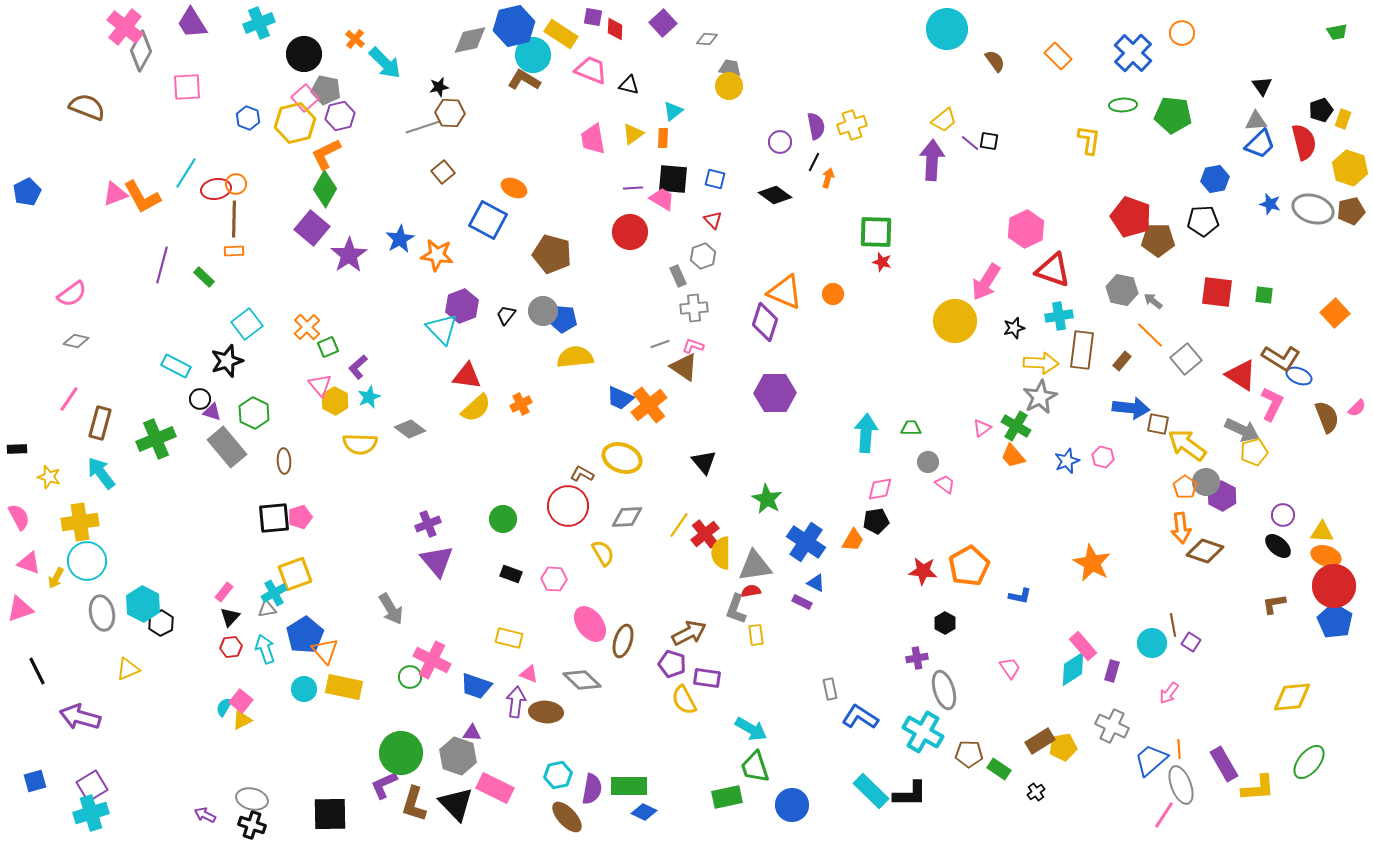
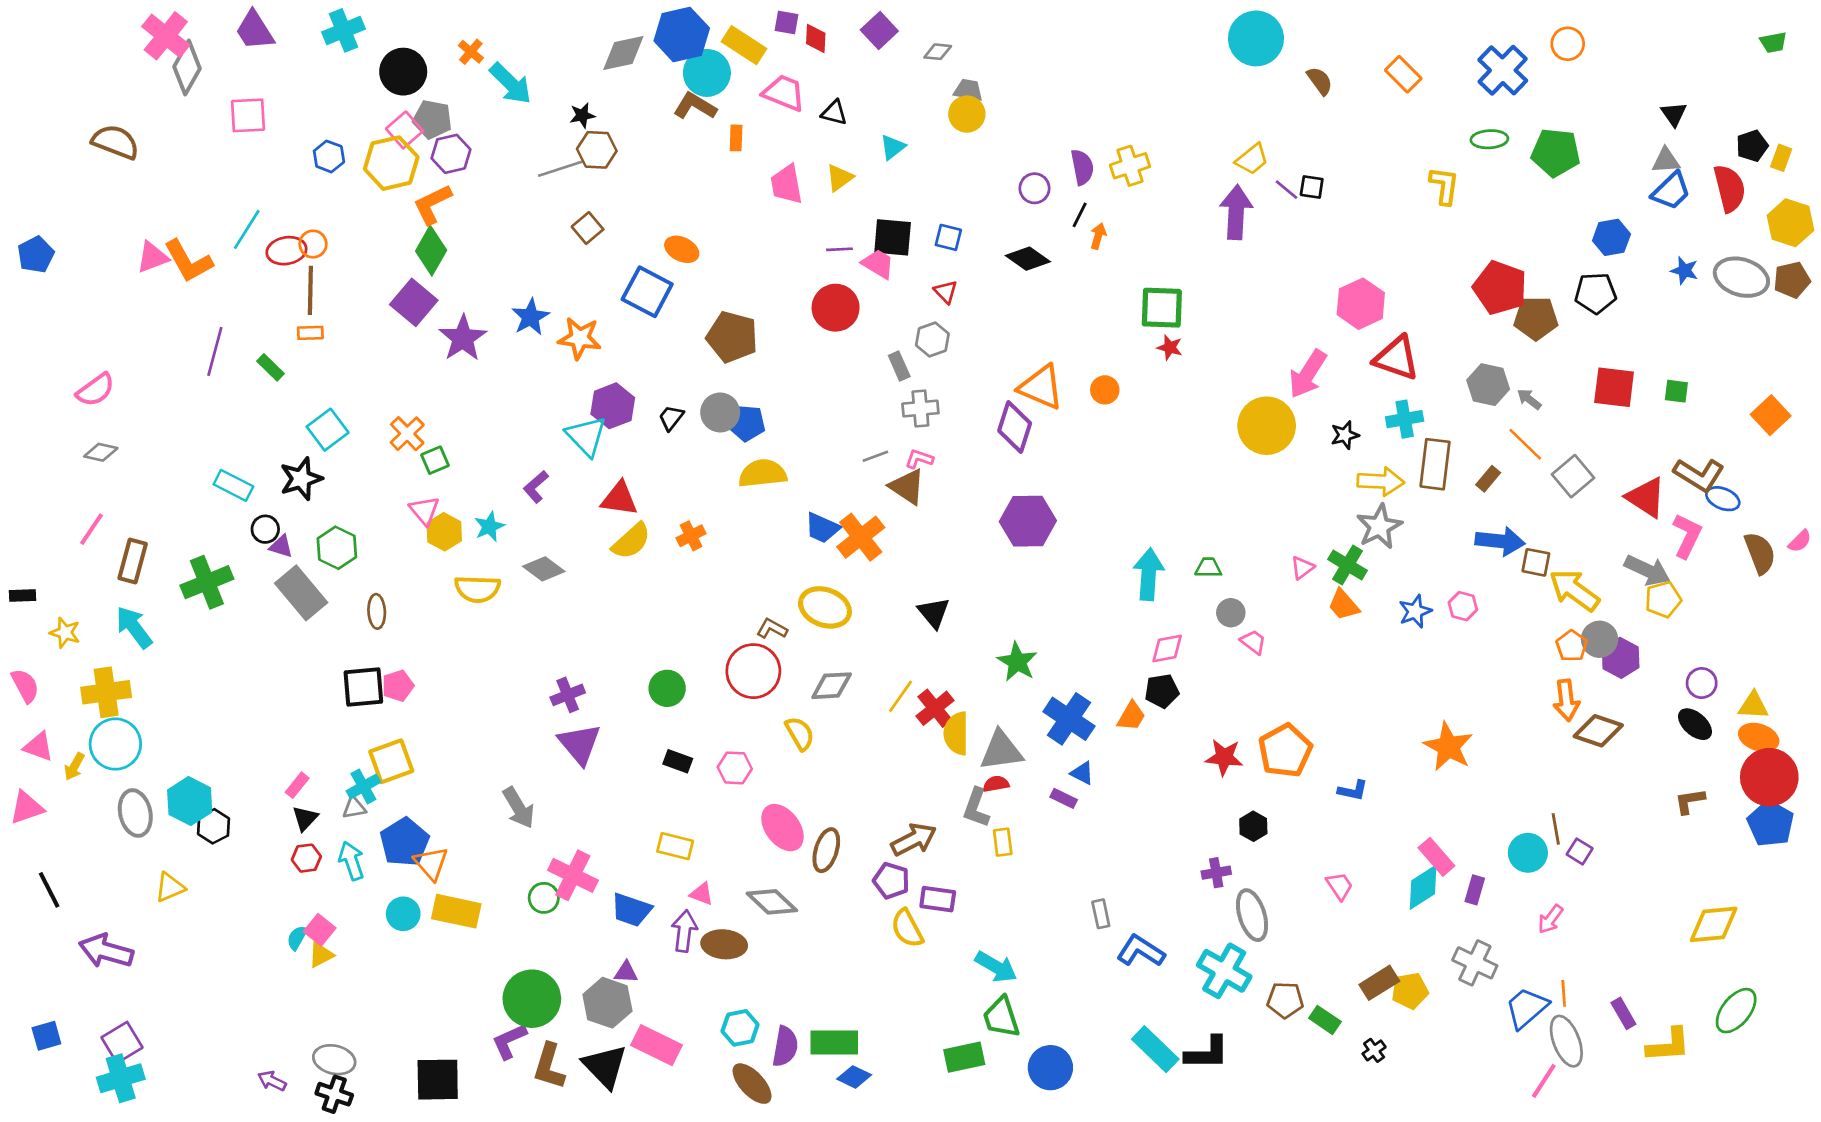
orange rectangle: (663, 138) -> (736, 138), moved
purple L-shape: (358, 367) -> (536, 487), moved
purple rectangle: (1224, 764) -> (1623, 1013), size x0.7

